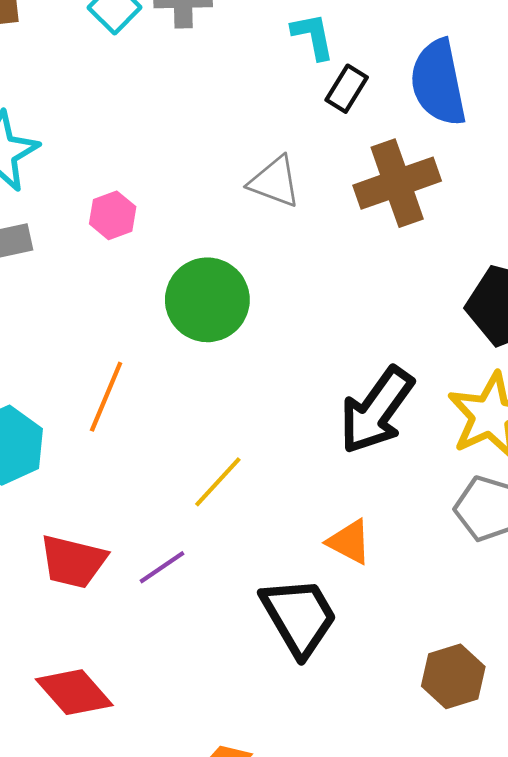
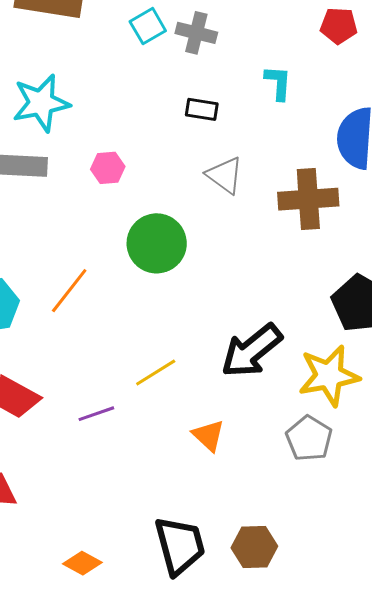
black rectangle: (347, 89) -> (202, 109), moved, turned 52
yellow line: (218, 482) -> (156, 373), moved
purple line: (162, 567) -> (96, 414), moved
black trapezoid: (299, 616) -> (180, 546), moved

